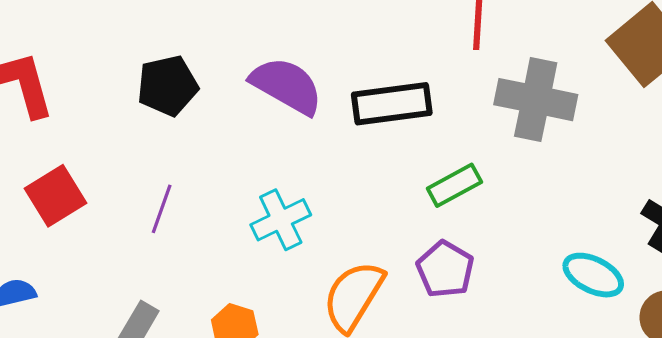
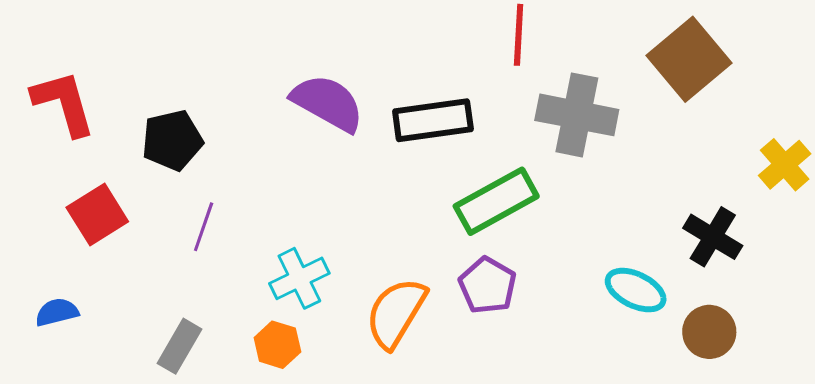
black pentagon: (168, 86) -> (172, 140), moved
green rectangle: (454, 185) -> (496, 201), size x1.5
cyan cross: (281, 220) -> (299, 278), moved

